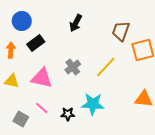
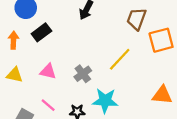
gray cross: (73, 67) -> (83, 74), moved
pink triangle: (42, 78) -> (48, 72), size x0.7

